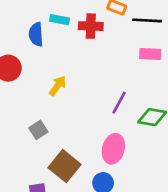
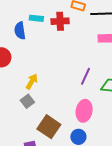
yellow arrow: (58, 86) -> (32, 82), moved

